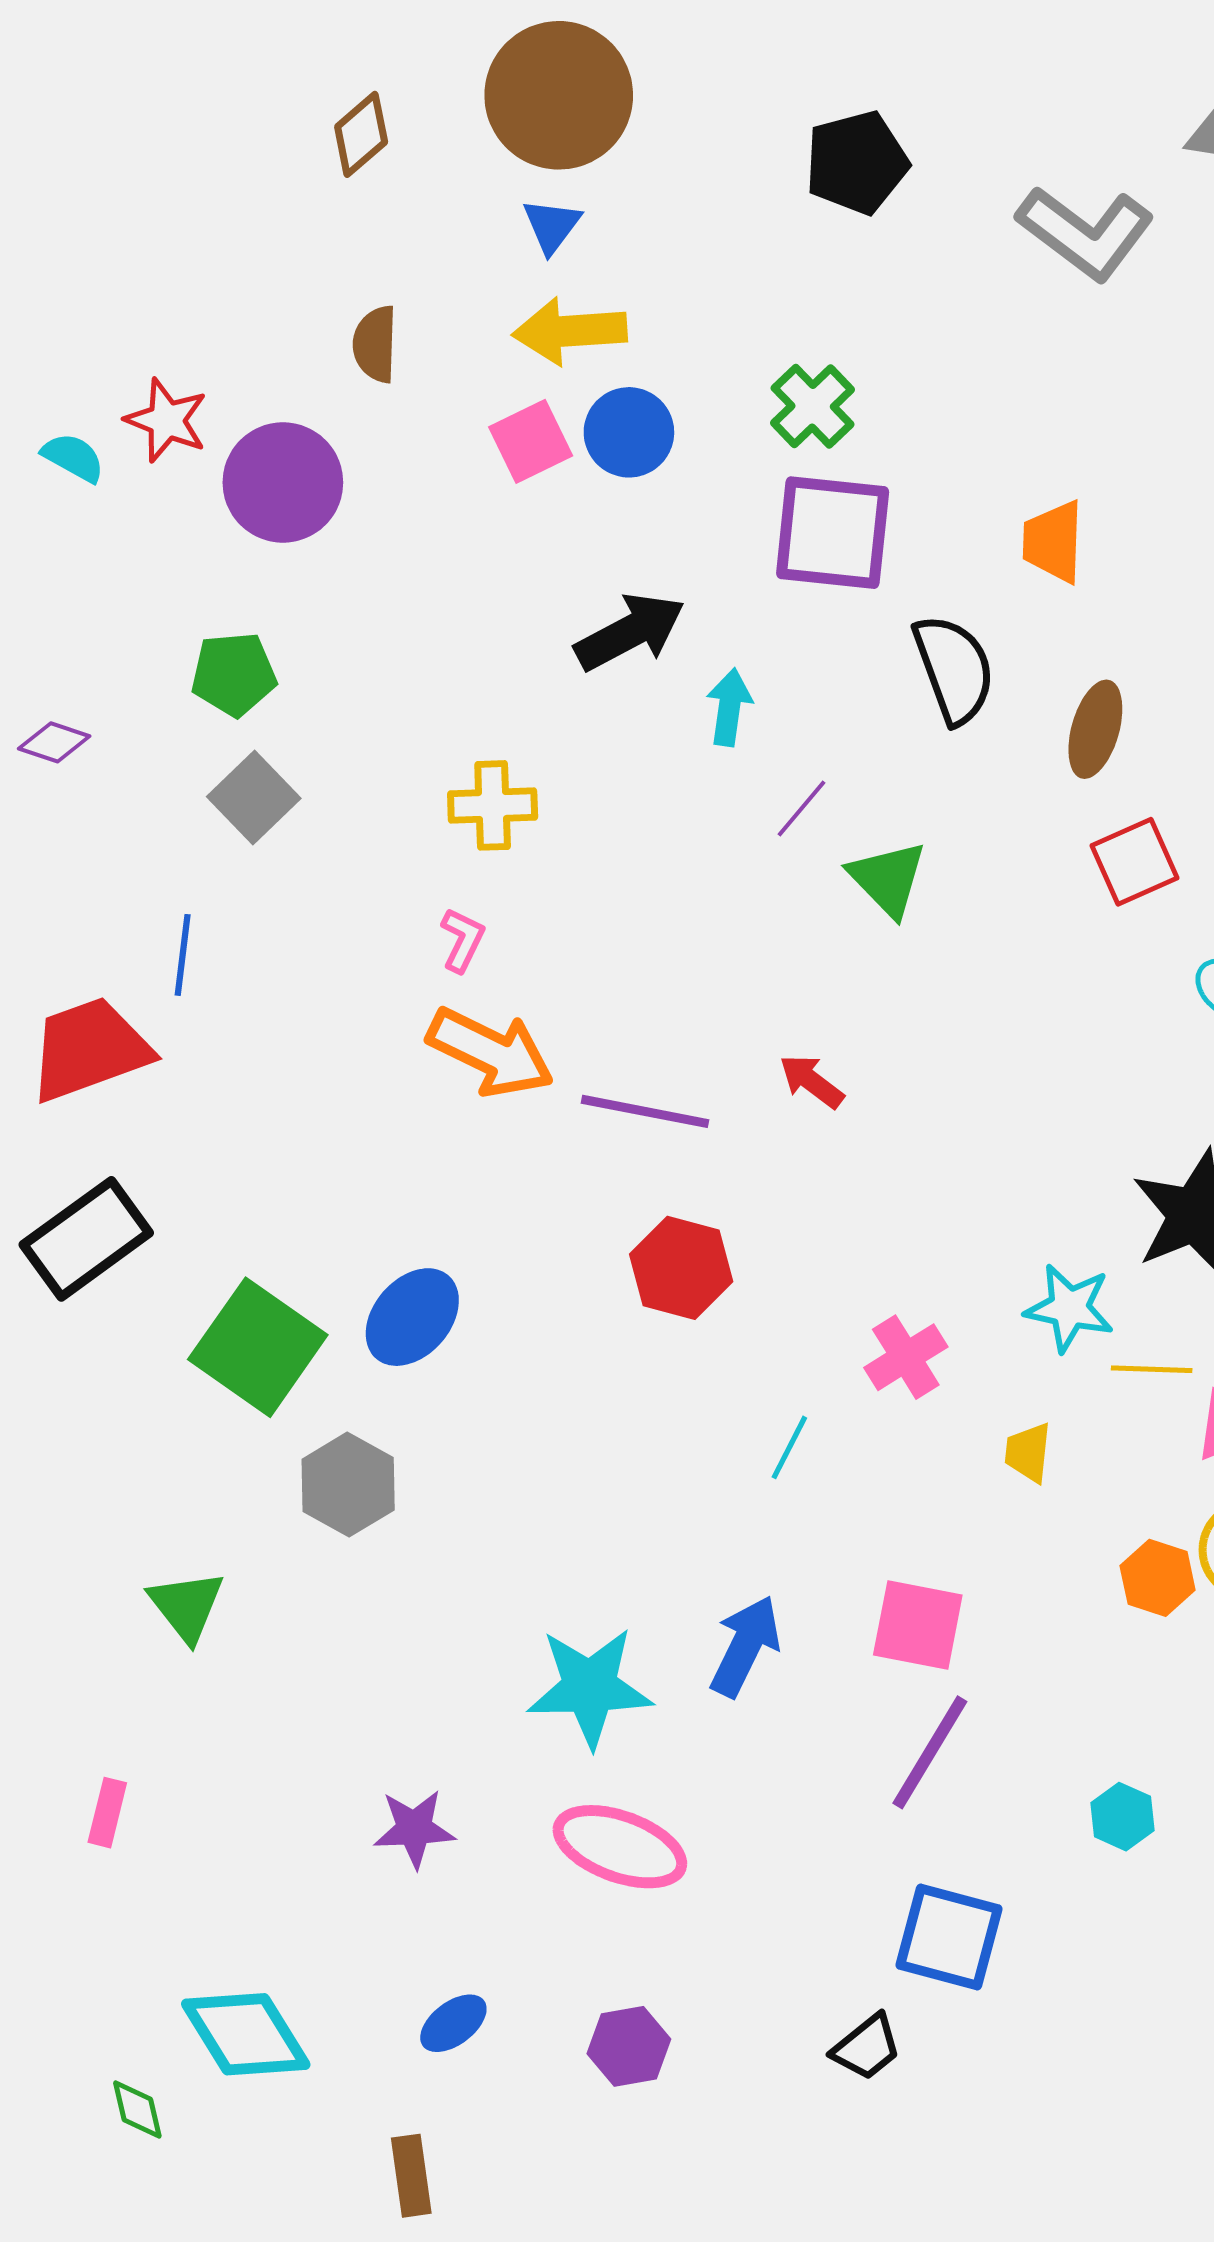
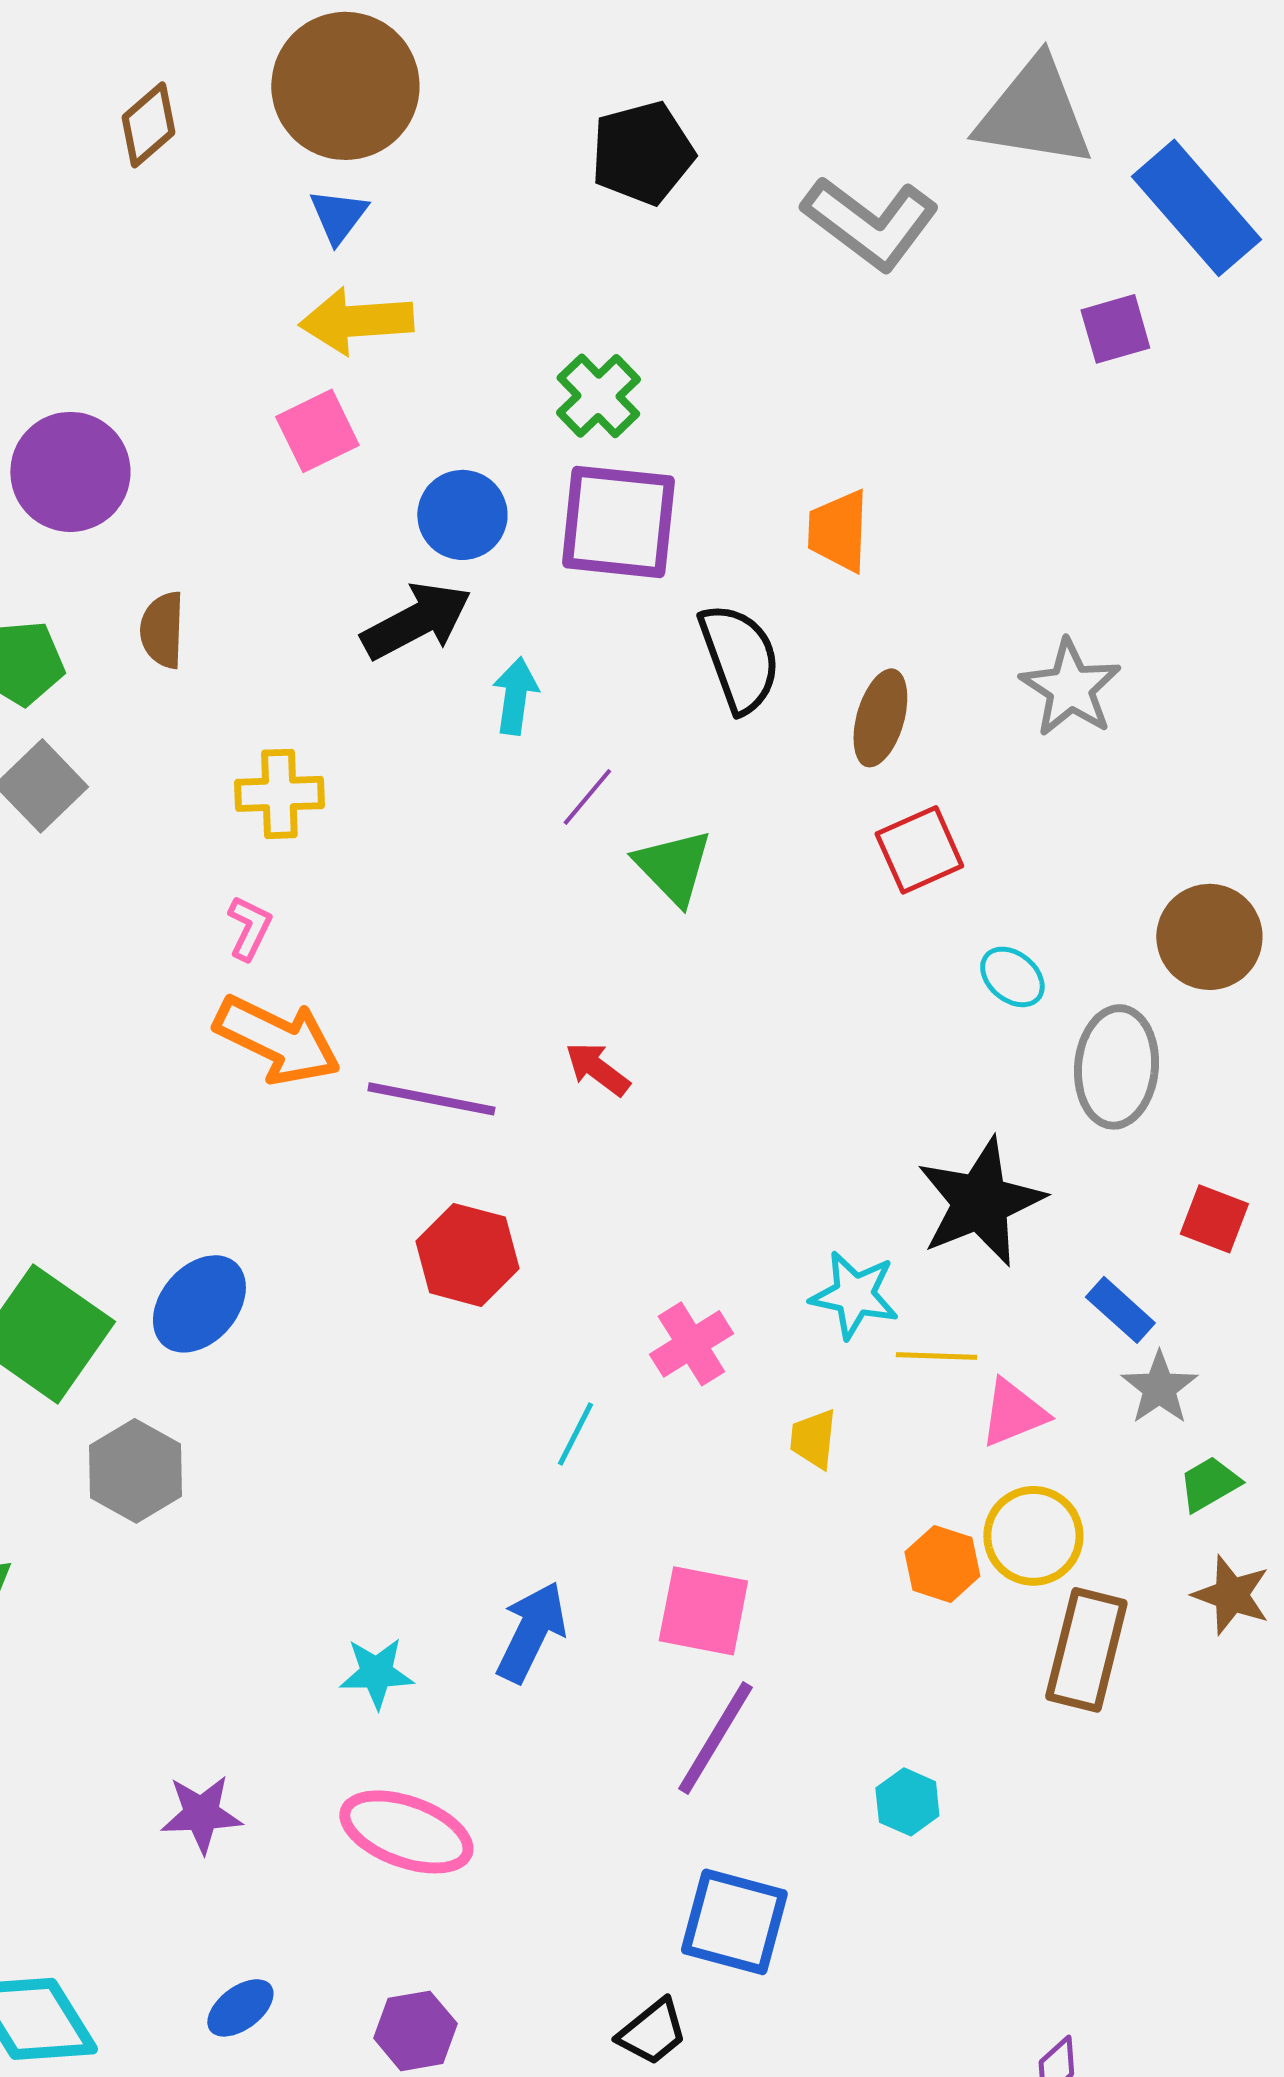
brown semicircle: (375, 344) -> (162, 630), moved
blue circle: (629, 432) -> (462, 515), moved
cyan star: (590, 1687) -> (376, 1673), size x0.6

